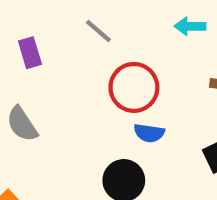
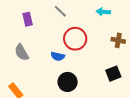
blue semicircle: (149, 133) -> (58, 56), moved

